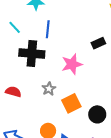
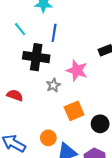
pink star: (72, 64) -> (77, 70), turned 30
gray star: (49, 89) -> (53, 85), moved

